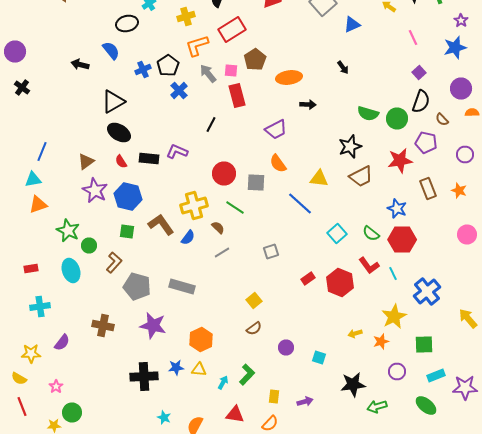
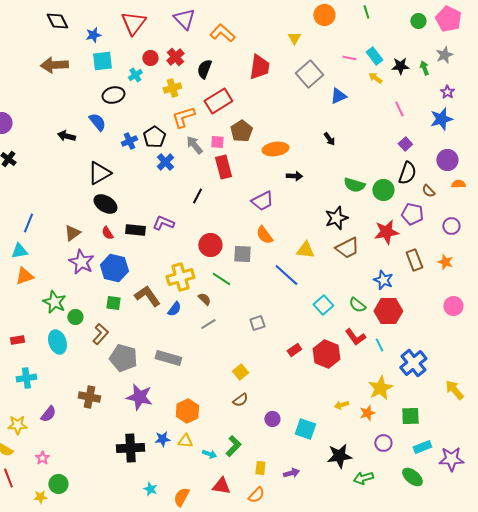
cyan square: (319, 358) -> (305, 429), size x1.5
cyan arrow: (223, 382) -> (209, 454), turned 80

